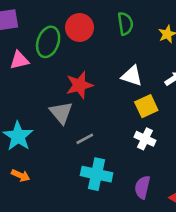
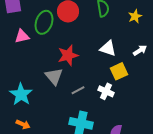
gray line: (85, 139) -> (78, 90), moved
white cross: (145, 139) -> (106, 91), moved

